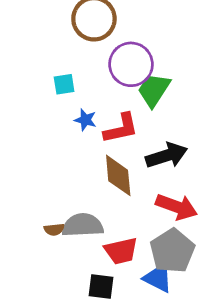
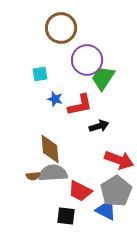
black arrow: (167, 155) -> (99, 126), moved, size x0.7
brown diamond: (118, 175) -> (50, 149), moved
red trapezoid: (121, 251) -> (80, 191), turned 40

